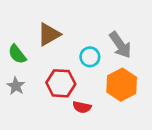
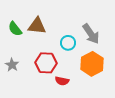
brown triangle: (49, 34) -> (37, 26), turned 36
green semicircle: (17, 54) -> (15, 29), moved

